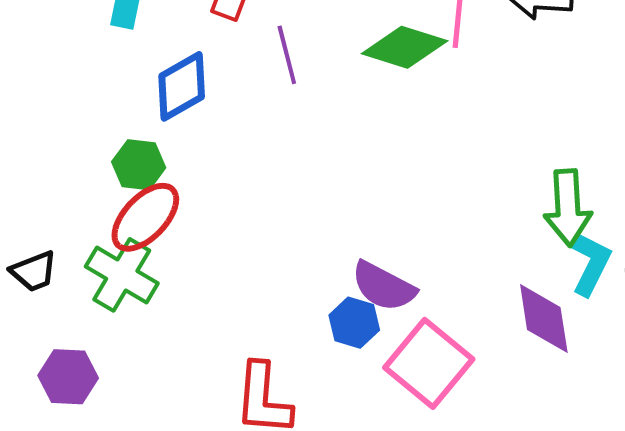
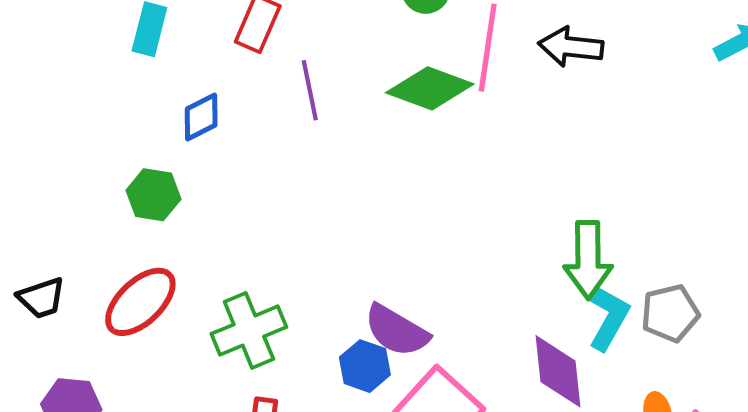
blue diamond: (182, 86) -> (201, 117), size x0.7
red ellipse: (145, 217) -> (140, 302), moved
green cross: (122, 275) -> (249, 330), moved, turned 34

